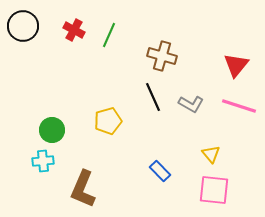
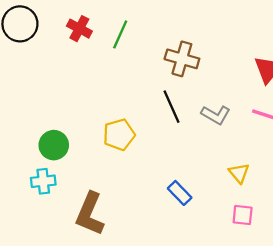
pink square: (214, 190) -> (243, 215), size x0.6

